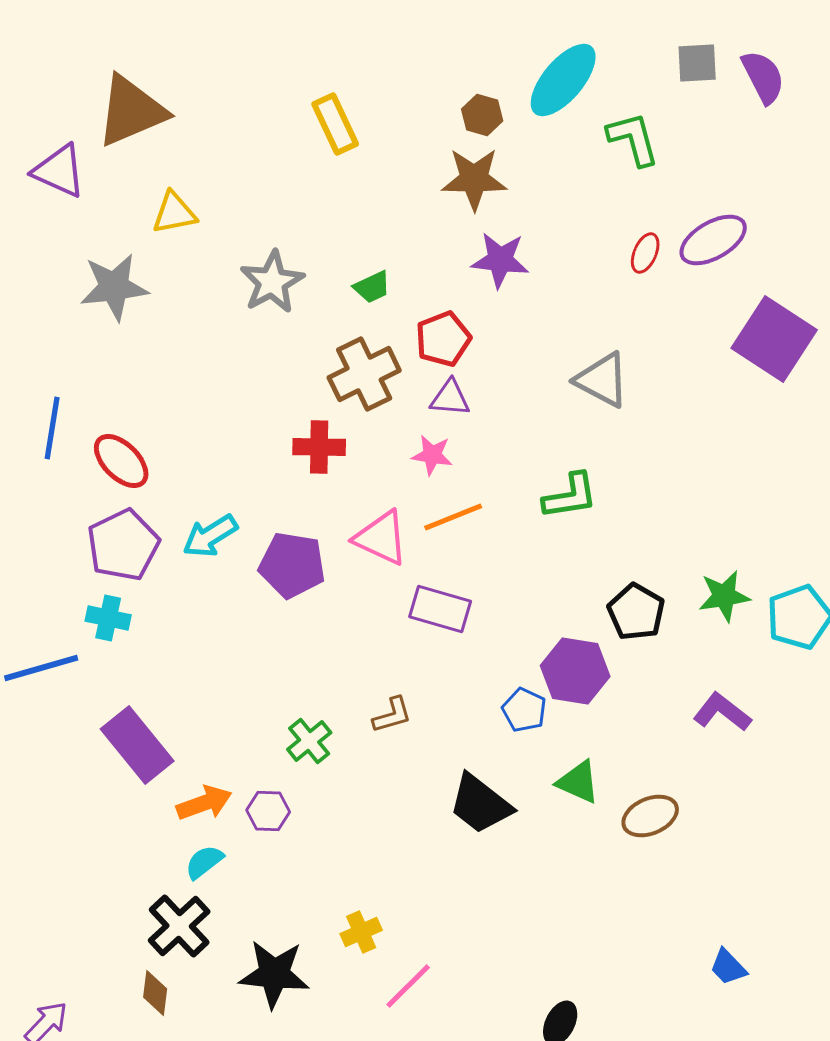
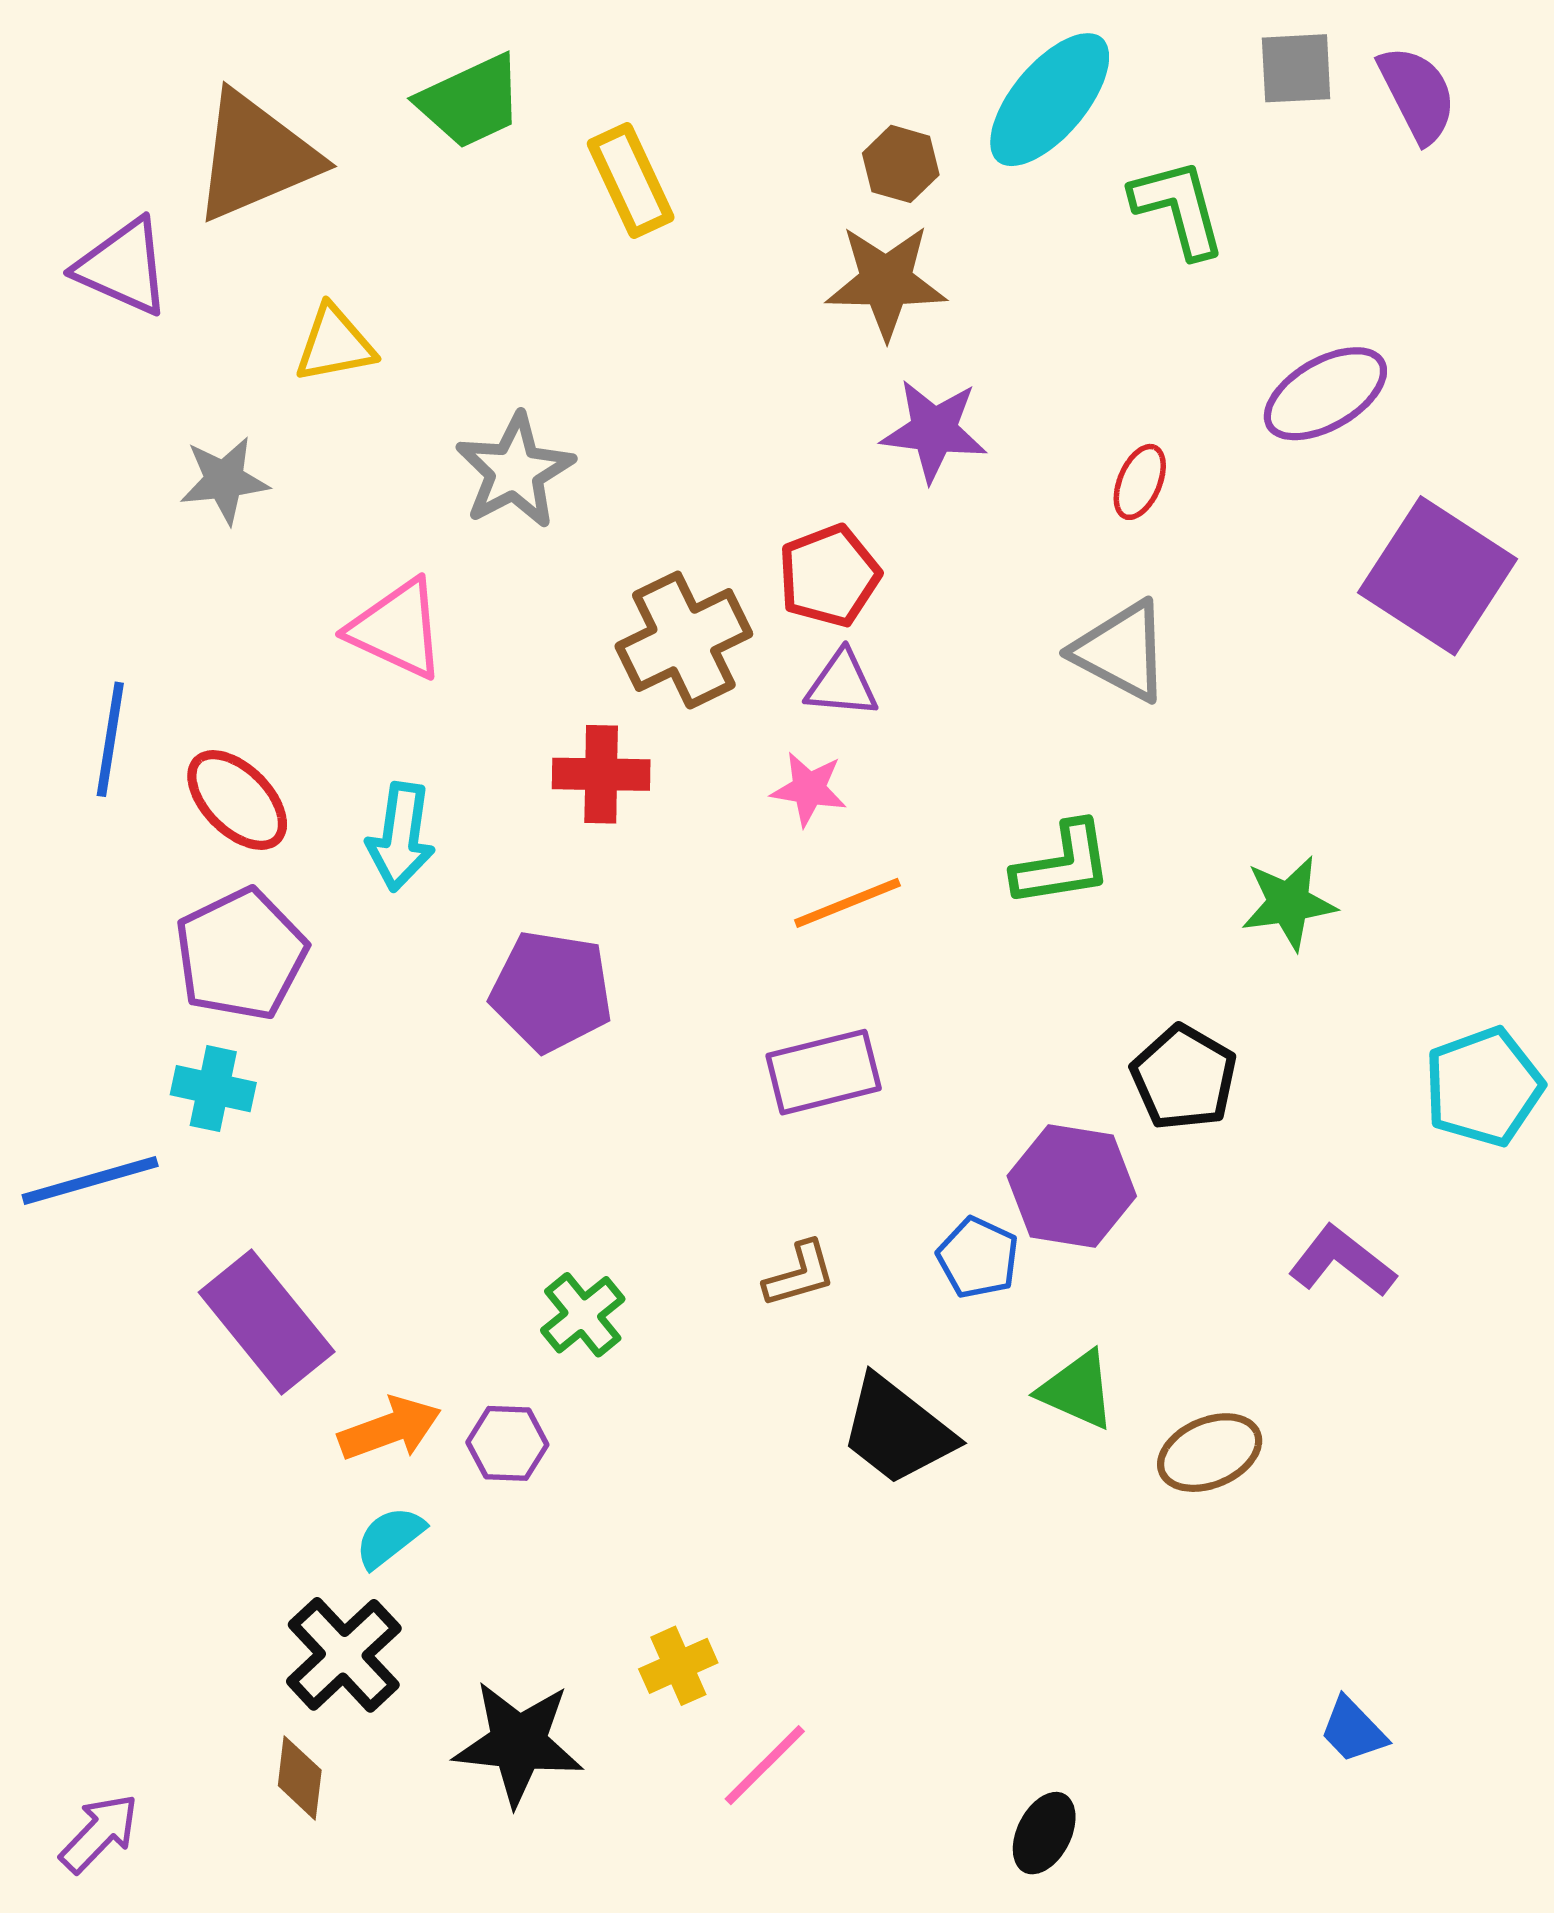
red ellipse: (645, 253) -> (1140, 482), moved
gray star: (114, 287) -> (224, 480), size x0.7
green trapezoid: (372, 287) -> (471, 101), moved, size x1.6
cyan arrow: (210, 536) -> (401, 837), moved, turned -50
pink triangle: (381, 538) -> (397, 629), moved
green star: (724, 596) -> (1289, 903), moved
purple rectangle: (440, 609) -> (824, 1072), turned -30
brown L-shape: (392, 715) -> (800, 1274), moved

